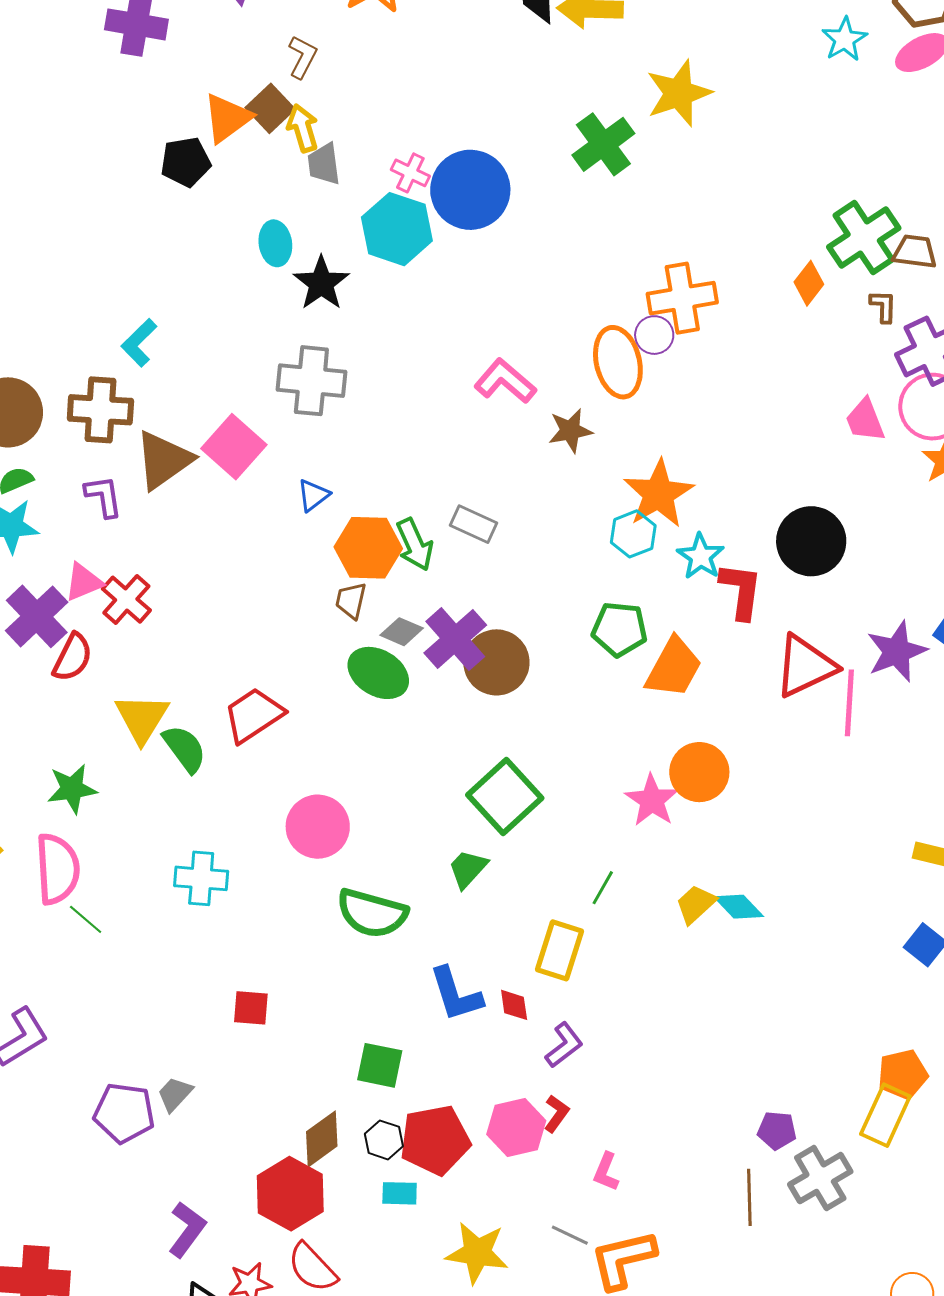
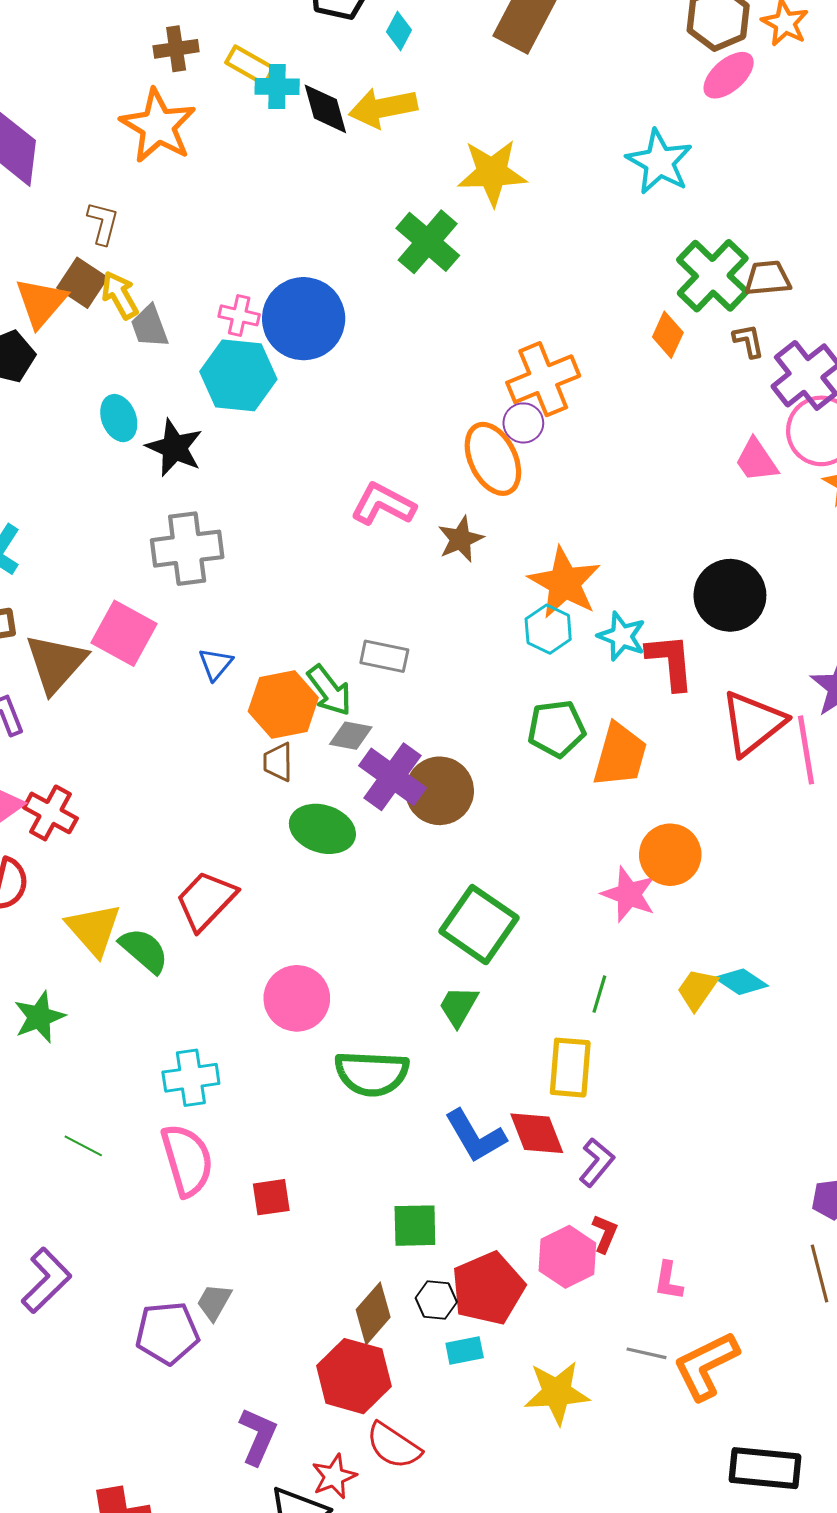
cyan star: (845, 39) -> (659, 162), moved, size x1.4
yellow star: (679, 93) -> (492, 173), turned 30
gray diamond: (402, 632) -> (351, 736), moved
pink semicircle: (58, 869) -> (187, 1160), moved
red diamond: (514, 1005) -> (537, 1133), size x1.6

